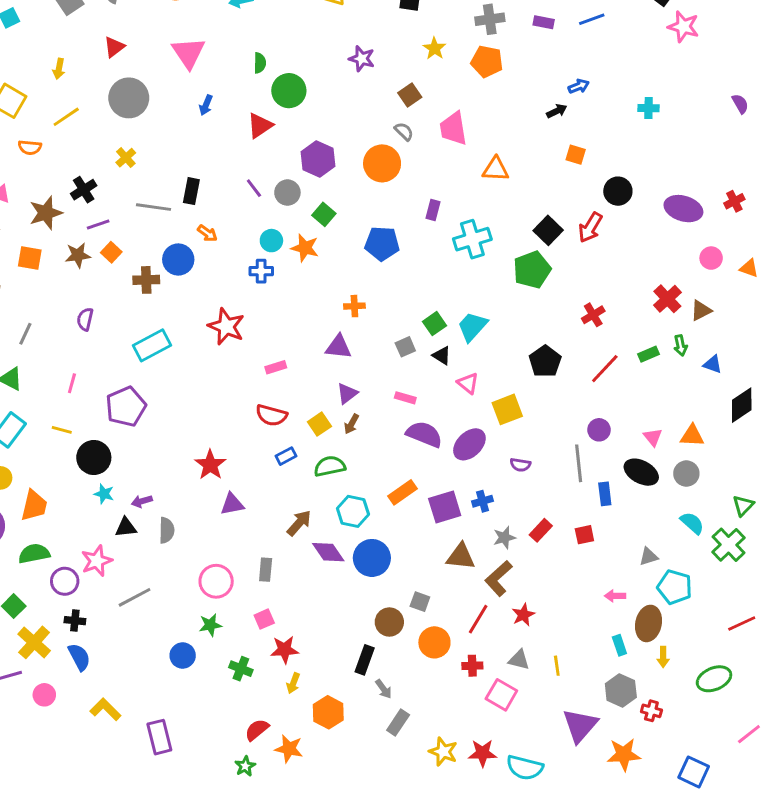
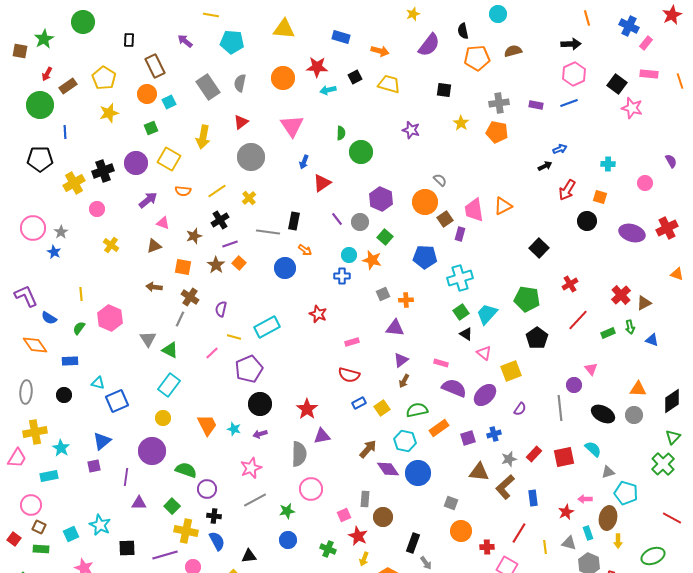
yellow arrow: (59, 69) -> (203, 137), size x1.6
brown square: (410, 95) -> (445, 219), moved
yellow line: (66, 117) -> (217, 191), moved
red triangle: (260, 126) -> (322, 183), moved
pink trapezoid: (453, 128) -> (474, 210), moved
orange square: (576, 155) -> (600, 197), moved
orange triangle: (496, 169) -> (503, 206), turned -30
red cross: (734, 201) -> (667, 228), size x1.5
brown star: (46, 213) -> (194, 236), size x0.7
red arrow: (590, 227) -> (567, 190), moved
cyan cross: (472, 239) -> (460, 278), moved
brown star: (78, 255) -> (216, 265), turned -30
pink circle: (711, 258) -> (645, 183), moved
green pentagon: (532, 270) -> (527, 299), moved, turned 30
brown cross: (146, 280) -> (190, 297), moved, turned 36
red cross: (593, 315) -> (570, 284), moved
red star: (226, 326) -> (318, 314), size x0.7
gray square: (405, 347) -> (383, 294), moved
red line: (605, 369) -> (578, 320), moved
pink line: (72, 383) -> (212, 353), turned 32
black diamond: (742, 405) -> (672, 401), moved
yellow square: (319, 424) -> (382, 408), moved
yellow line: (62, 430) -> (234, 337), moved
pink triangle: (653, 437) -> (591, 369), moved
black circle: (94, 458) -> (260, 404), moved
purple semicircle: (520, 465) -> (520, 409), turned -64
green semicircle: (330, 466) -> (417, 410), moved
blue rectangle: (605, 494) -> (533, 498), moved
orange trapezoid: (34, 506) -> (207, 425), moved, turned -40
purple square: (445, 507) -> (468, 438), size x0.7
cyan semicircle: (692, 523) -> (593, 449), moved
black triangle: (126, 527) -> (249, 556), moved
gray semicircle: (167, 530) -> (299, 454), moved, size x1.4
red square: (584, 535) -> (564, 457), size x1.5
green semicircle: (34, 554) -> (186, 470), turned 30
pink star: (97, 561) -> (251, 468), moved
gray rectangle: (266, 570) -> (365, 499), moved
red star: (523, 615) -> (566, 512), moved
red line: (478, 619) -> (519, 533), moved
brown circle: (389, 622) -> (383, 517), moved
red line: (742, 623) -> (672, 518), turned 54
green star: (210, 625) -> (287, 511), moved
yellow cross: (34, 642) -> (186, 531), turned -30
red star: (285, 650) -> (358, 536), turned 30
gray triangle: (519, 660) -> (569, 543), moved

